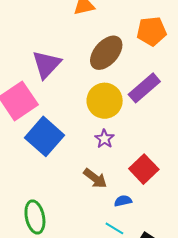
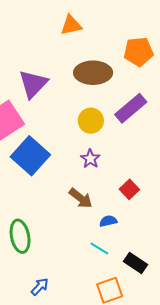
brown ellipse: (106, 53) -> (93, 73), turned 48
yellow circle: (105, 101) -> (91, 121), size x0.7
red square: (144, 169) -> (129, 189), size x0.7

